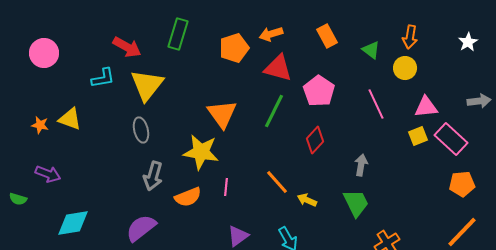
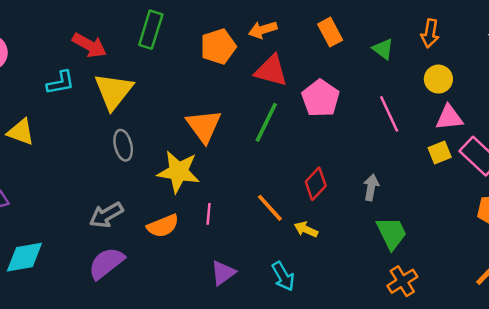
yellow circle: (405, 68) -> (438, 79), moved
gray ellipse: (141, 130) -> (123, 145), moved
red diamond: (315, 140) -> (316, 184), moved
gray arrow: (153, 176) -> (106, 215), moved, turned 44
green trapezoid: (356, 203) -> (391, 233), moved

